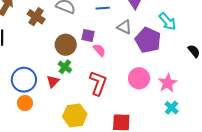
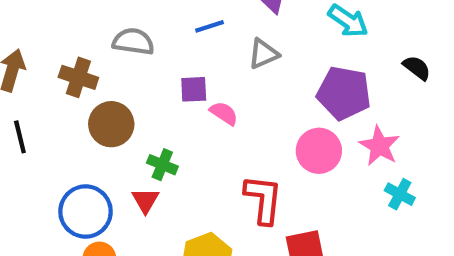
gray triangle: (124, 27) -> (263, 54), turned -35
purple pentagon: (148, 40) -> (344, 93), moved
brown circle: (66, 45) -> (111, 124), moved
red L-shape: (98, 83) -> (263, 199), moved

